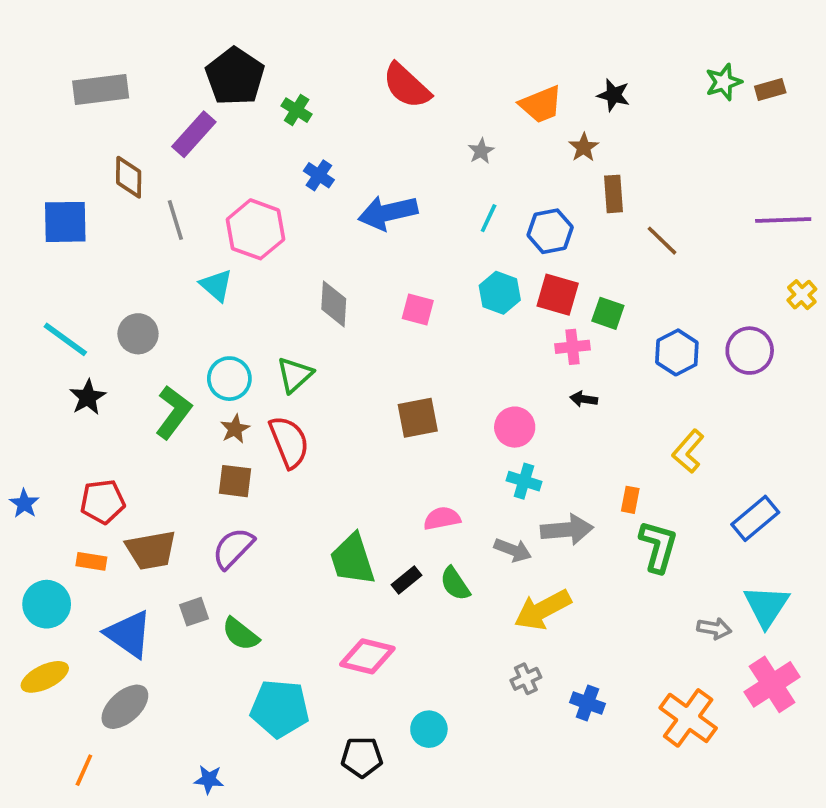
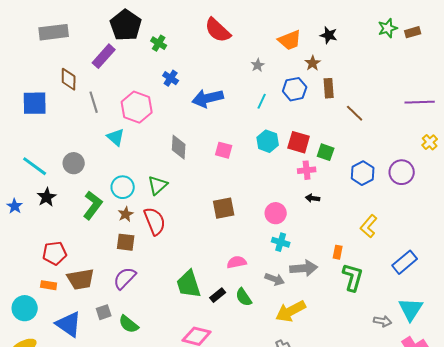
blue hexagon: (550, 231) -> (295, 89), moved
blue star: (24, 503) -> (15, 206), moved

